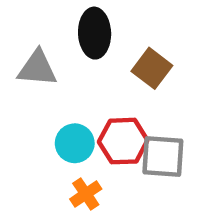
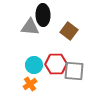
gray triangle: (37, 68) -> (30, 27), moved
orange cross: (86, 194) -> (30, 84), moved

